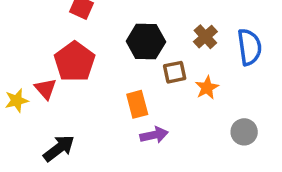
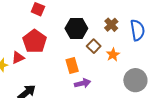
brown square: (175, 72) -> (94, 46), turned -32
red triangle: (46, 89) -> (18, 58), turned 48
gray circle: (244, 132) -> (135, 80), size x1.5

